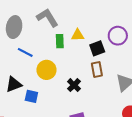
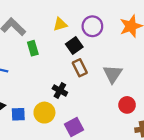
yellow triangle: (78, 35) -> (60, 24), moved
yellow circle: (46, 70) -> (44, 113), moved

